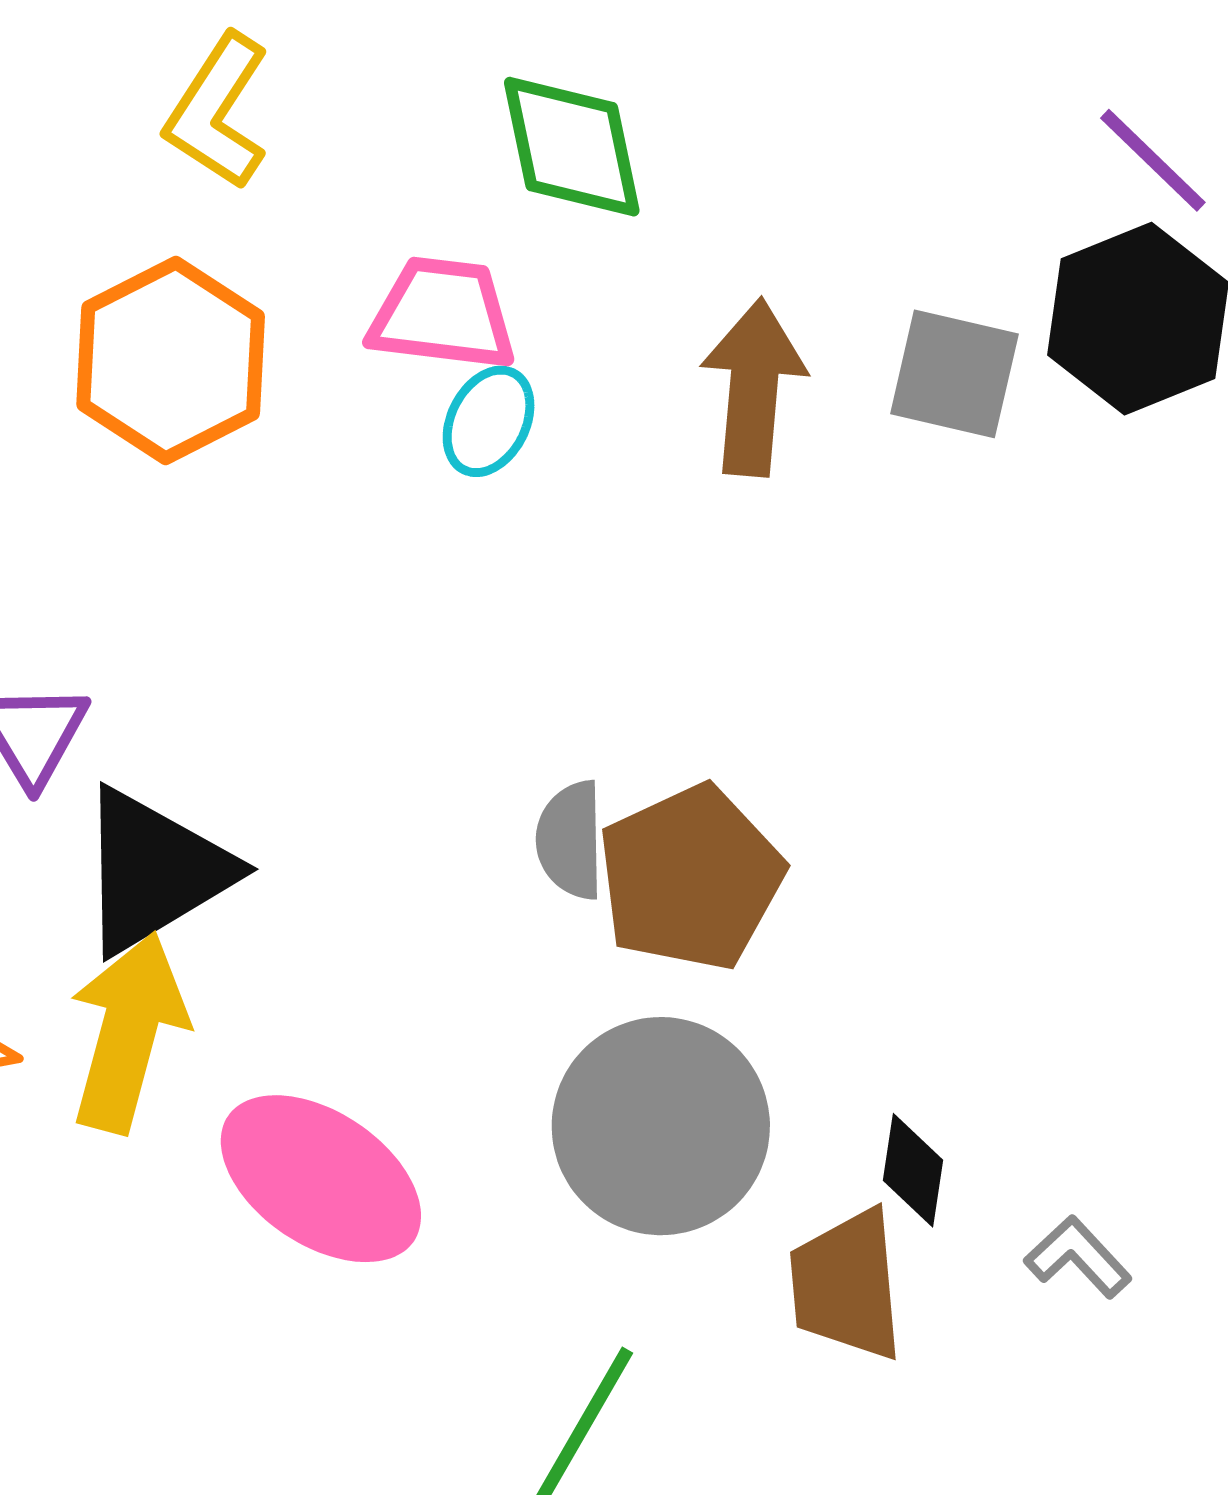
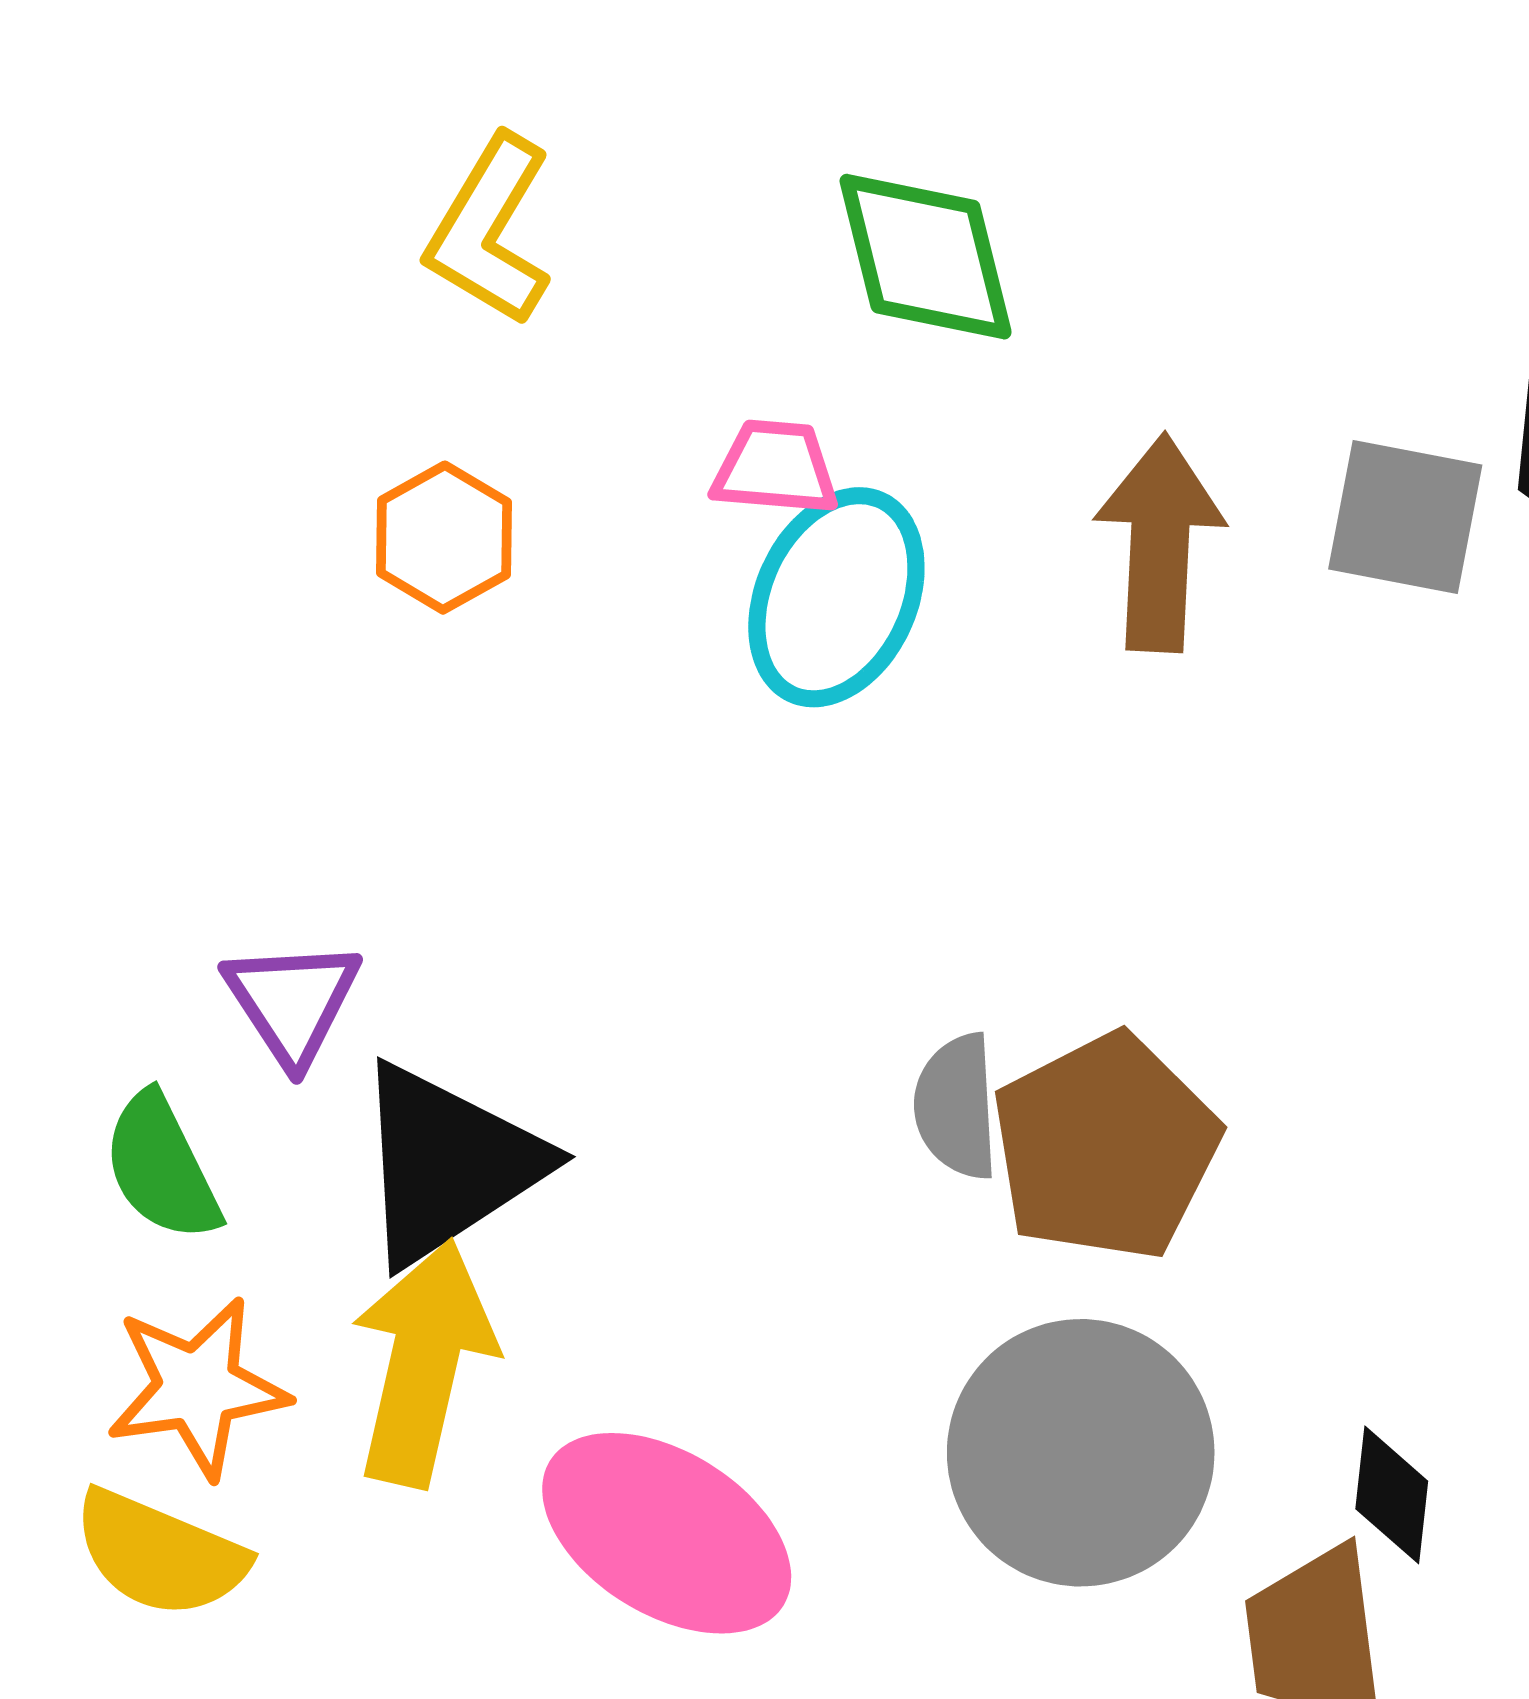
pink trapezoid: (443, 314) -> (775, 468), size x0.7
orange hexagon: (171, 360) -> (444, 538), size x0.6
cyan ellipse: (489, 421) -> (836, 597), size x1.6

